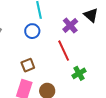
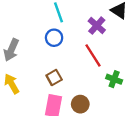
green cross: (79, 73) -> (114, 79), turned -32

